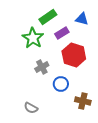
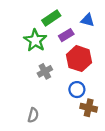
blue circle: (61, 84) -> (77, 90), moved
gray semicircle: (31, 108) -> (33, 115), turned -104

